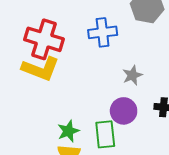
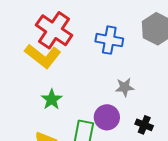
green star: (68, 131) -> (52, 99), moved, turned -30

